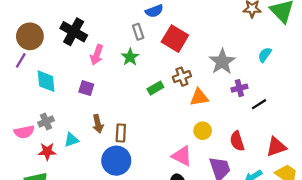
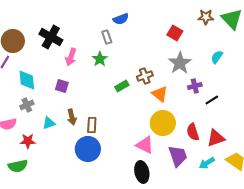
red square: (175, 39) -> (175, 33), moved, size x0.7
orange triangle: (199, 97) -> (160, 94), turned 48
gray cross: (46, 121) -> (27, 105), moved
yellow circle: (203, 131) -> (163, 123), size x1.6
cyan triangle: (71, 140) -> (49, 123), moved
red triangle: (276, 147) -> (216, 138), moved

